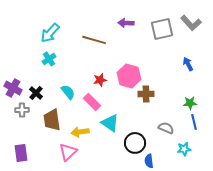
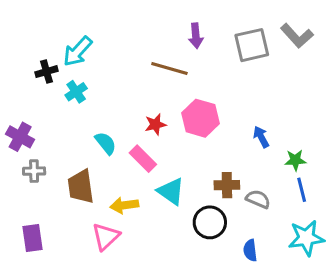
purple arrow: (126, 23) -> (196, 36), turned -98
brown line: (94, 40) -> (169, 68), moved
blue arrow: (188, 64) -> (261, 137), moved
black cross: (36, 93) -> (47, 72), moved, turned 32
brown cross: (146, 94) -> (227, 185), moved
cyan star: (184, 149) -> (306, 238), moved, size x1.6
blue semicircle: (149, 161) -> (250, 250), moved

